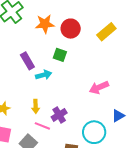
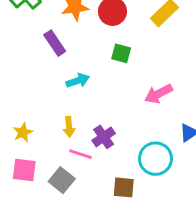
green square: (60, 55) -> (121, 53), moved
purple rectangle: (27, 61) -> (55, 43), moved

